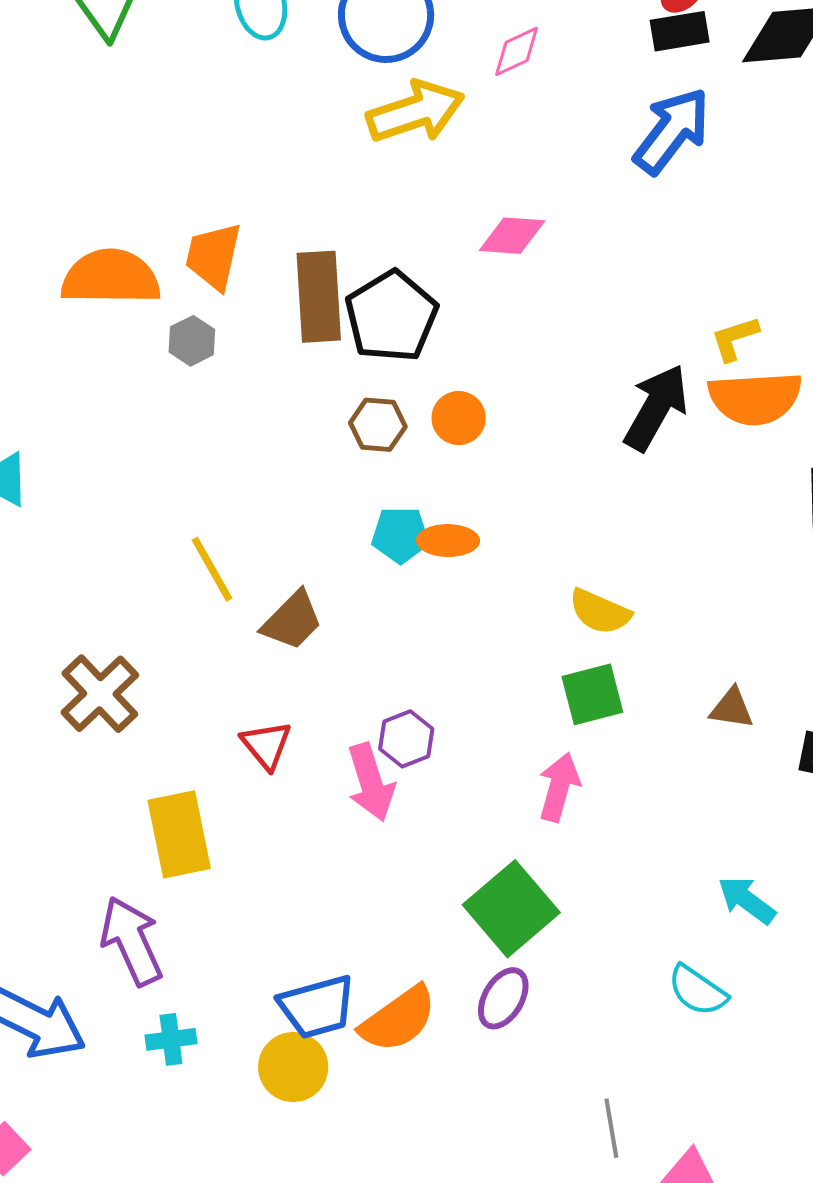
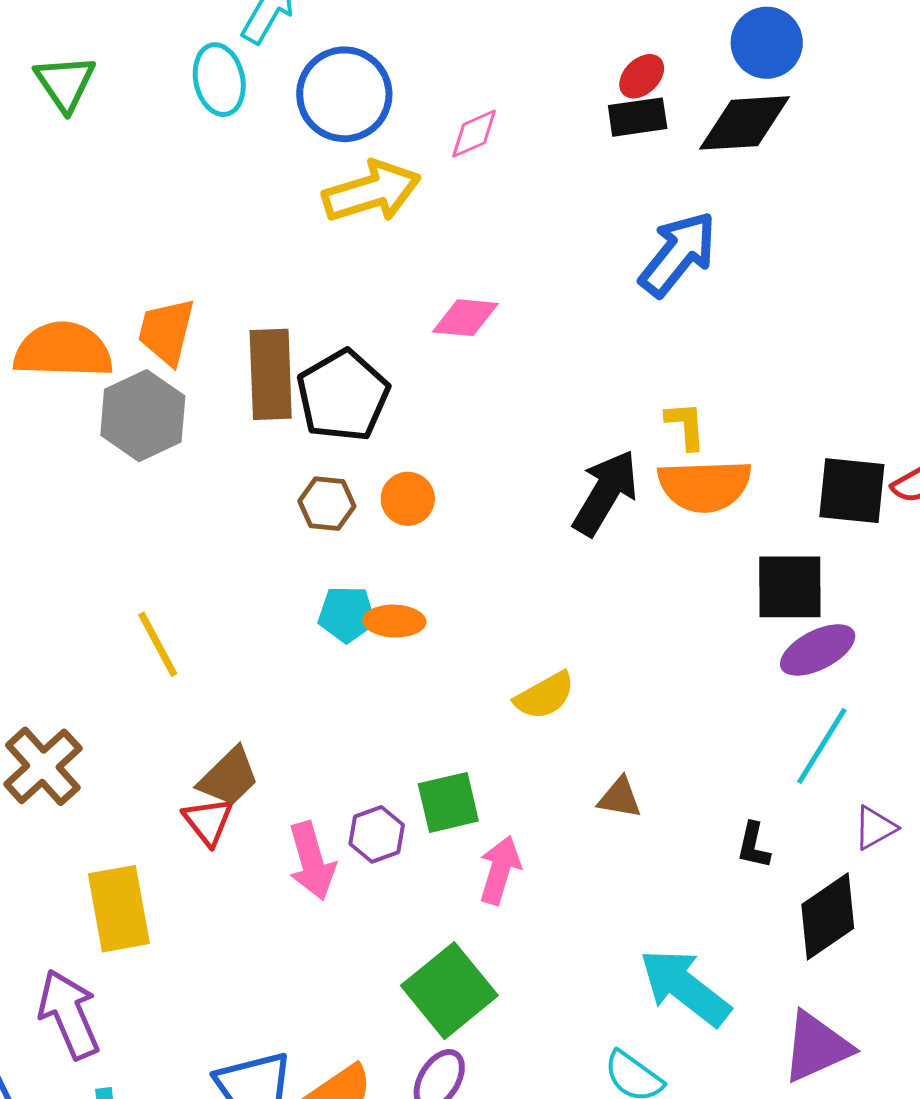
blue arrow: (672, 131) -> (678, 254), moved
yellow L-shape: (735, 338) -> (686, 425), turned 102
gray hexagon: (192, 341) -> (143, 416), size x1.8
yellow semicircle: (600, 612) -> (545, 696), turned -54
brown trapezoid: (292, 621) -> (229, 777), moved
green square: (592, 694) -> (448, 802), moved
brown triangle: (732, 708) -> (620, 798), moved
purple hexagon: (406, 739) -> (377, 834), moved
cyan arrow: (747, 900) -> (685, 987), size x1.6

